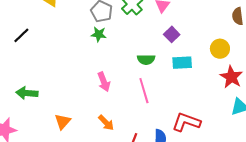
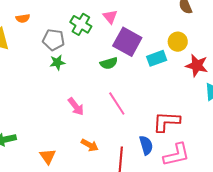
purple square: (172, 34) -> (127, 42), size x1.8
green semicircle: (146, 60) -> (109, 63), moved
cyan rectangle: (182, 63) -> (157, 58), moved

